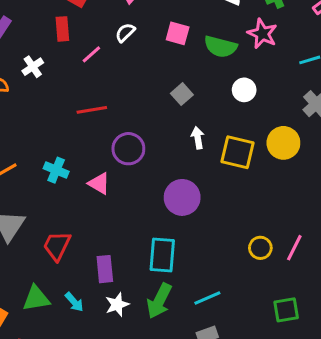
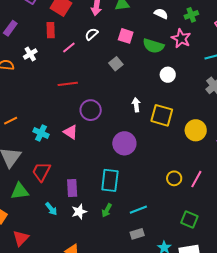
gray square: (182, 94) -> (116, 64), moved
yellow circle: (283, 143) -> (196, 130), moved
cyan cross: (56, 170) -> (41, 133), moved
green triangle: (36, 299) -> (20, 191), moved
green arrow: (159, 301) -> (107, 210), size x0.6
green square: (286, 310) -> (189, 220), turned 30

